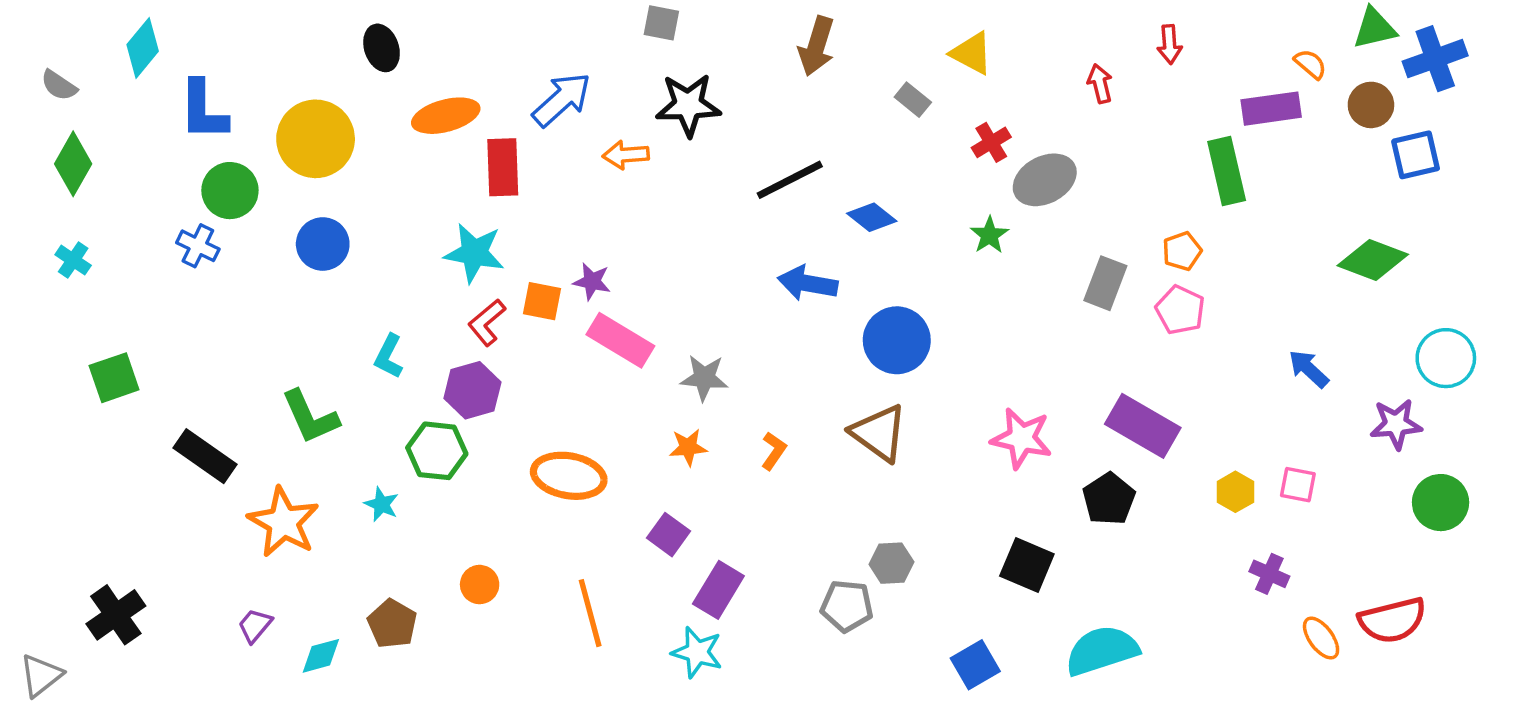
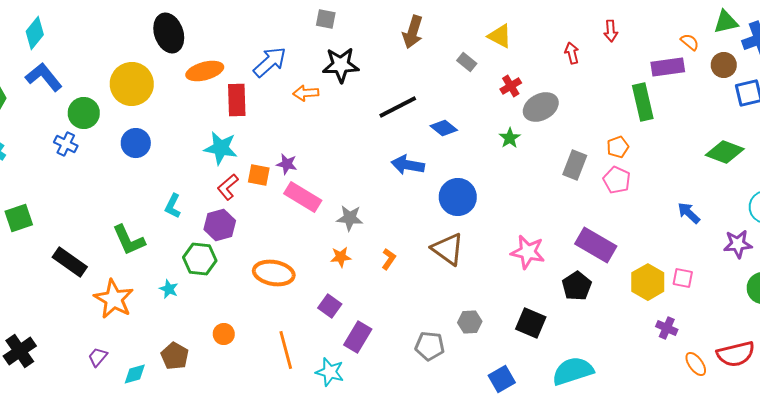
black ellipse: (382, 48) -> (169, 33), size x1.5
blue L-shape: (203, 110) -> (44, 77), moved, turned 141
yellow hexagon: (1235, 492) -> (648, 282), size x1.6
gray hexagon: (891, 563) -> (470, 322), moved
cyan star: (697, 652) -> (330, 372), moved

